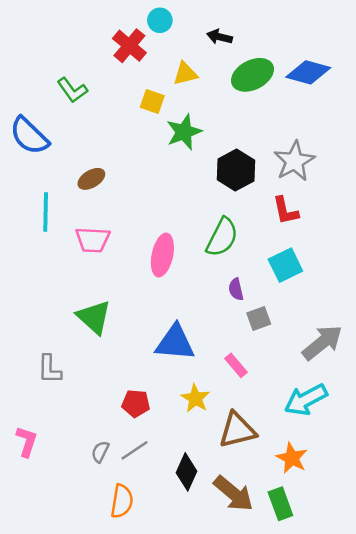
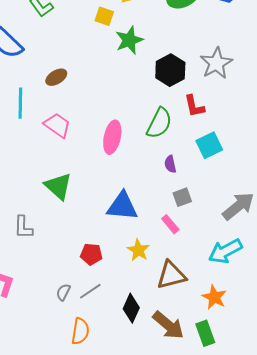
red L-shape: (285, 211) -> (194, 106), moved
pink trapezoid: (93, 240) -> (57, 125), turned -148
gray square: (259, 318) -> (182, 197), moved

